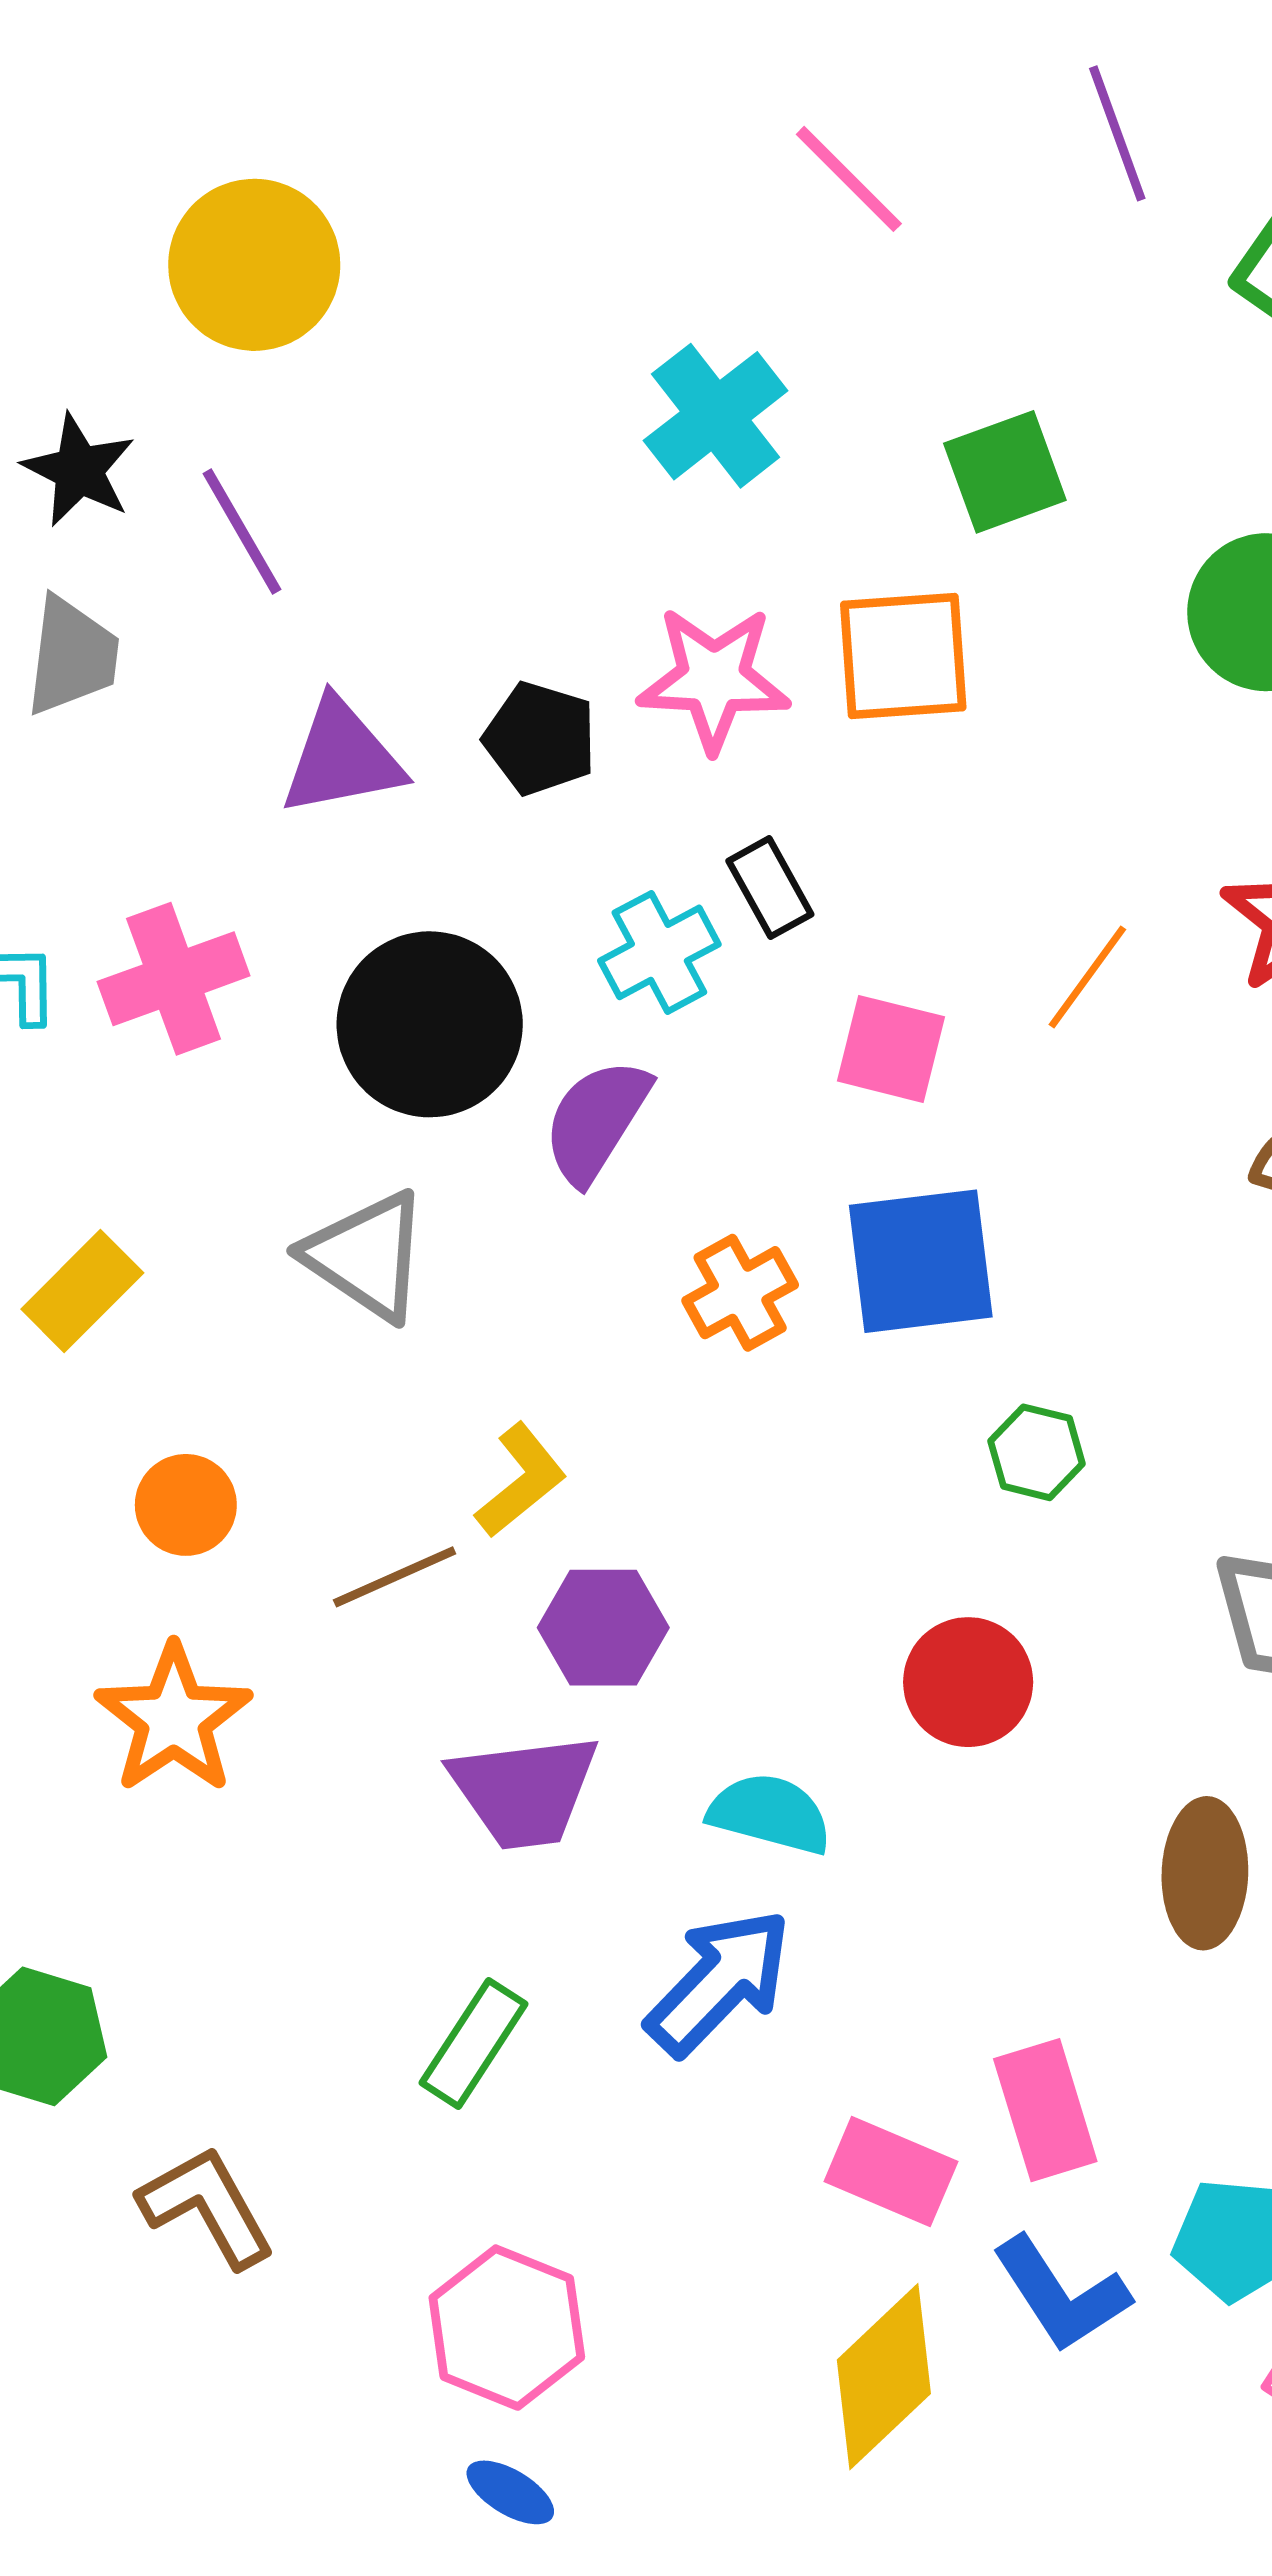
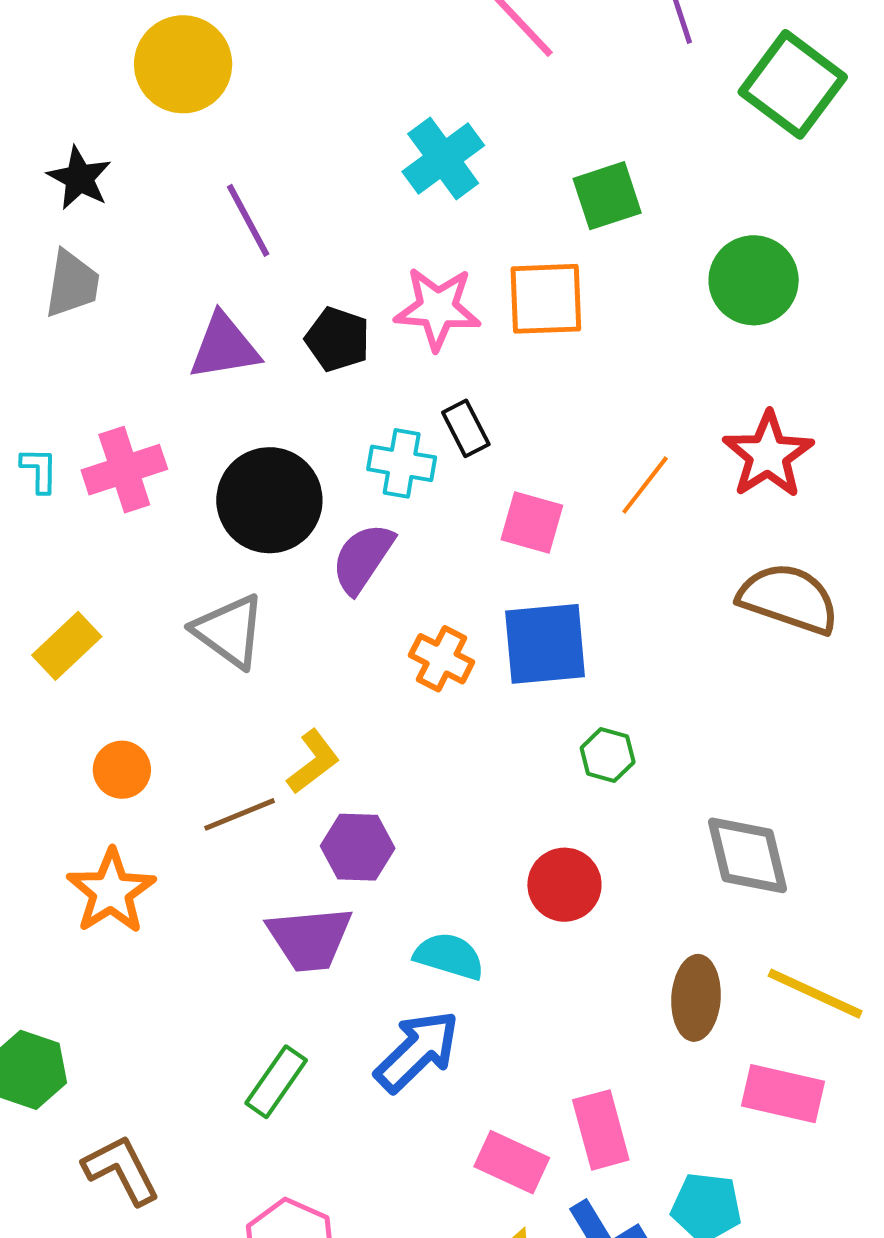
purple line: (242, 531) -> (248, 220), moved
cyan cross: (659, 952) -> (402, 463), turned 36
orange cross: (740, 1293) -> (442, 659), turned -36

